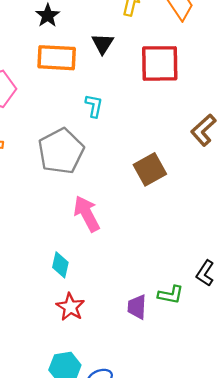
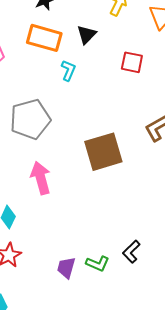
red square: (160, 63) -> (132, 62), size x0.6
cyan L-shape: (94, 106) -> (68, 70), moved
brown square: (150, 169) -> (103, 152), size x1.4

